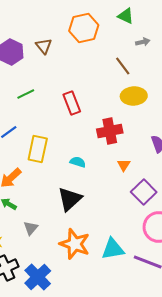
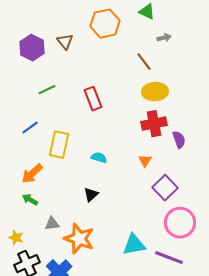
red cross: (110, 131) -> (154, 124), moved
black triangle: (70, 199) -> (91, 195), size x0.6
gray triangle: (31, 228) -> (52, 224), turned 42
orange star: (75, 244) -> (79, 239), moved

